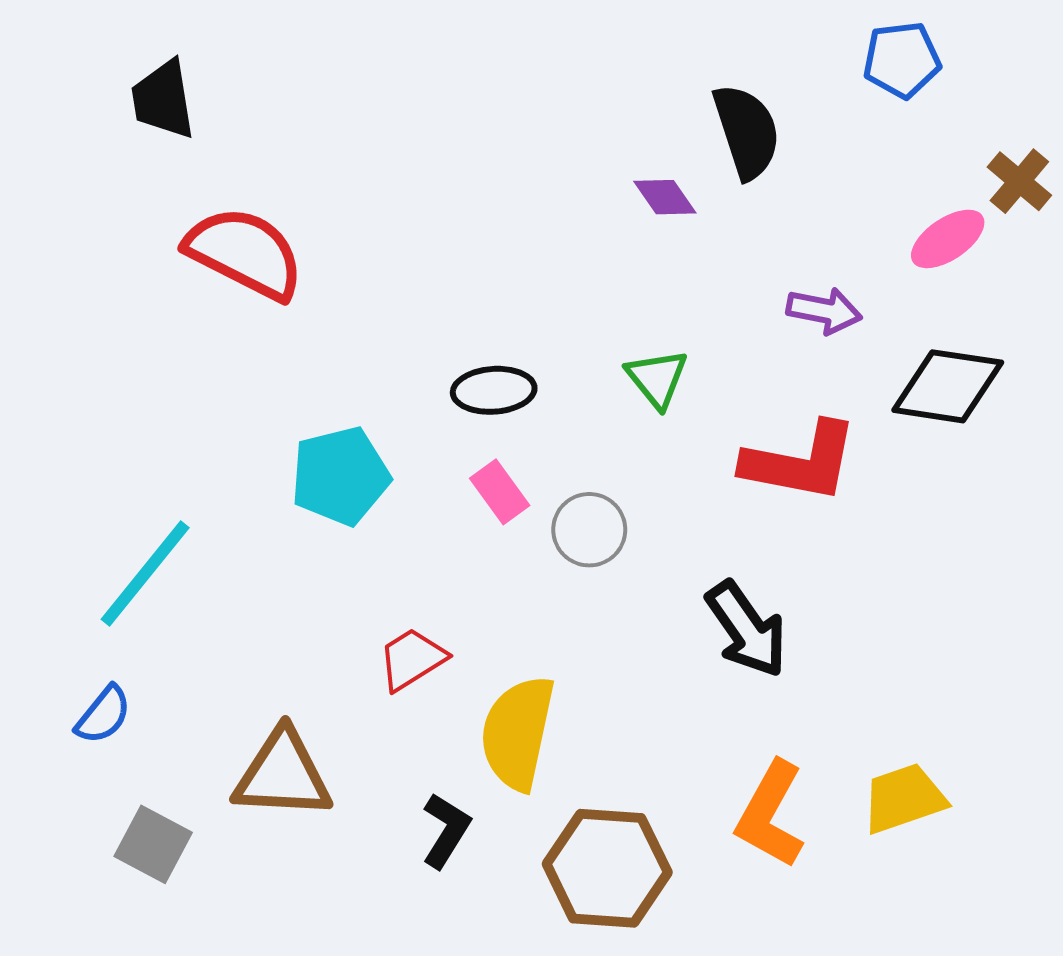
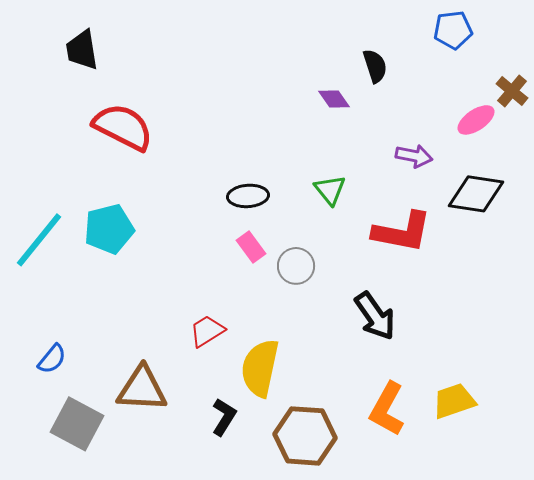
black semicircle: (747, 131) -> (375, 66), size x0.7
cyan pentagon: (340, 476) -> (109, 229), moved
cyan line: (145, 574) -> (39, 240), moved
gray square: (153, 844) -> (77, 424), size x1.4

